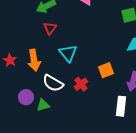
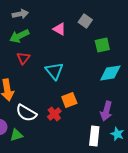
cyan triangle: (68, 53) -> (54, 71), moved
orange square: (106, 70) -> (69, 100), moved

